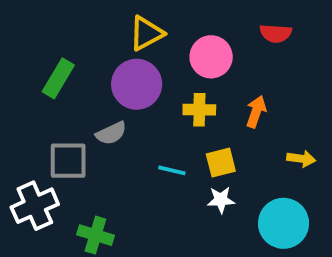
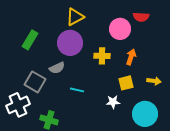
pink circle: (211, 57) -> (120, 29), moved
gray square: (68, 161) -> (35, 82), turned 30
yellow square: (221, 163) -> (126, 83), moved
cyan line: (172, 170) -> (77, 90), moved

